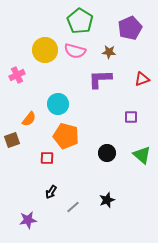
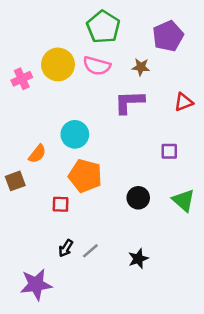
pink cross: (17, 75) -> (22, 79), moved
gray line: (73, 207) -> (90, 251), moved
purple star: (28, 220) -> (36, 284), size x1.4

